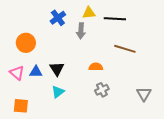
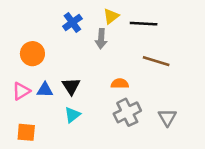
yellow triangle: (89, 13) -> (111, 16), turned -32
pink triangle: (17, 73) -> (21, 91), turned 49
gray cross: (102, 90) -> (127, 112), size x1.5
gray triangle: (144, 94) -> (167, 117), moved

